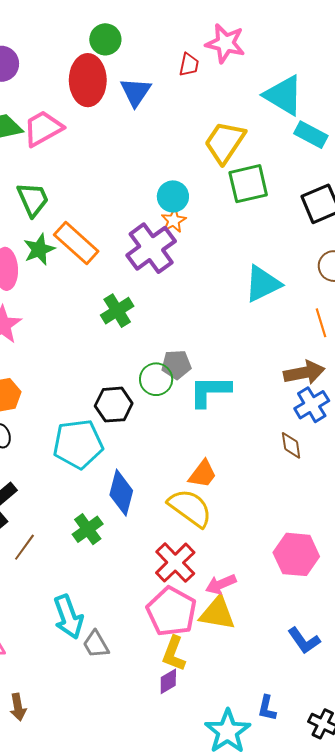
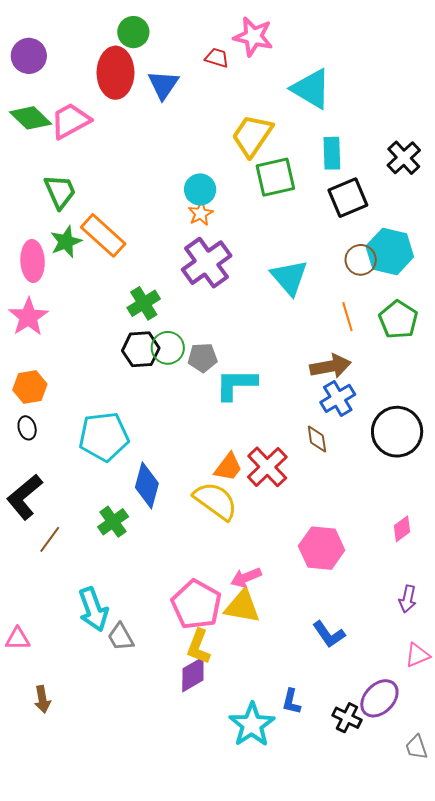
red trapezoid: (189, 65) -> (217, 58), turned -85
cyan rectangle: (311, 135) -> (332, 153), moved, turned 60
purple cross: (151, 248) -> (207, 263), moved
cyan triangle: (263, 284) -> (289, 277), turned -45
green circle: (156, 379) -> (168, 348), moved
black hexagon: (114, 405) -> (141, 349), moved
red cross: (175, 563) -> (267, 467), moved
purple diamond: (168, 681) -> (193, 674), size x1.4

